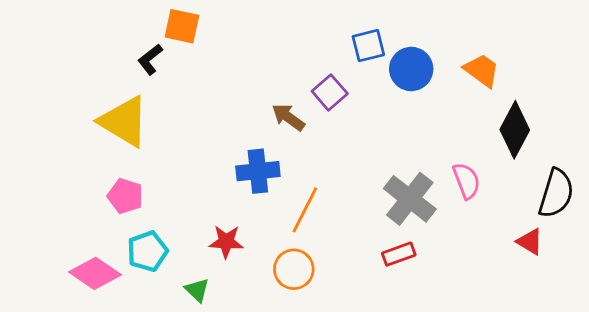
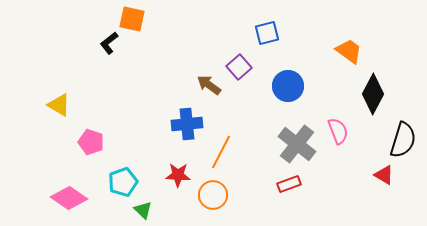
blue circle: (411, 69) -> (288, 86), moved
yellow triangle: (124, 121) -> (59, 105), moved, size x0.6
red star: (226, 242) -> (178, 175), moved
cyan pentagon: (147, 251) -> (123, 182), moved

